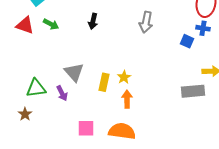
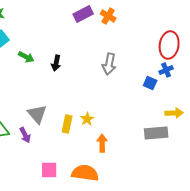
green arrow: (51, 24) -> (26, 57), moved
blue cross: (203, 28) -> (166, 70), turned -32
orange arrow: (127, 99) -> (102, 143), moved

